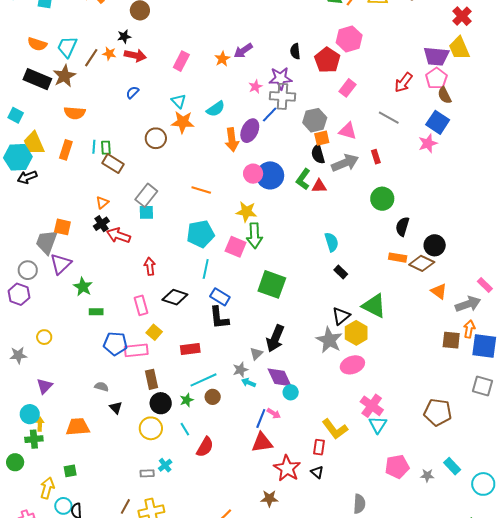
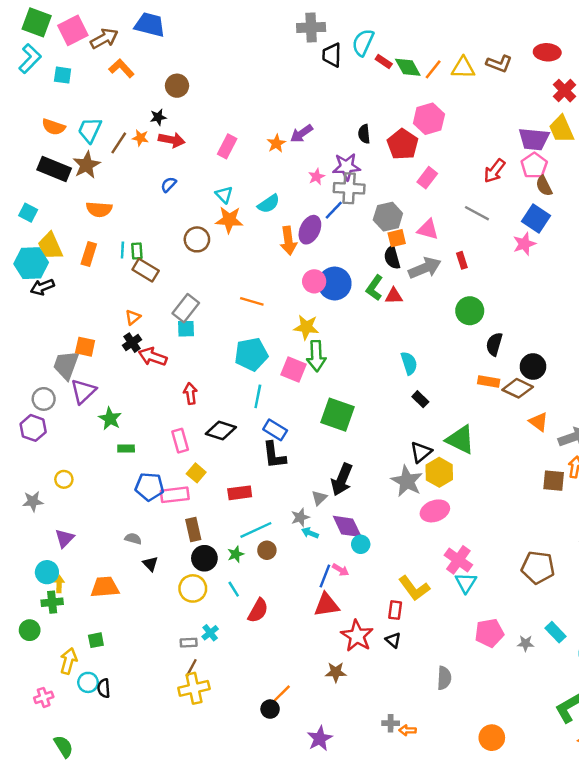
brown line: (125, 506) -> (191, 668), moved

